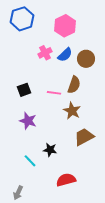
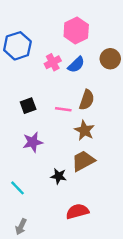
blue hexagon: (22, 19) -> (17, 46), moved
brown circle: (86, 59) -> (110, 59), moved
purple star: (28, 121) -> (33, 142), turned -30
brown trapezoid: (84, 137) -> (83, 161), moved
cyan line: (30, 161) -> (17, 188), moved

